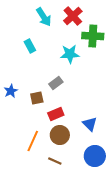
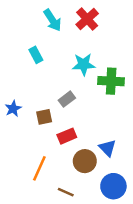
green cross: (93, 36) -> (111, 81), moved
brown circle: (60, 135) -> (85, 161), moved

